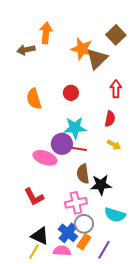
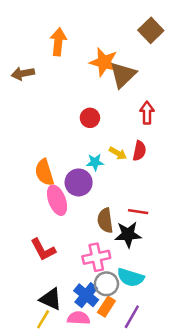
brown square: (116, 35) -> (151, 30), moved
brown arrow: (26, 50) -> (23, 73), moved
orange semicircle: (34, 99) -> (44, 172), moved
cyan star: (75, 128) -> (95, 162), size x0.6
yellow arrow: (114, 145) -> (118, 153), moved
red line: (79, 149) -> (138, 212), moved
pink ellipse: (45, 158) -> (57, 200), turned 50
cyan semicircle: (115, 215) -> (131, 277), moved

